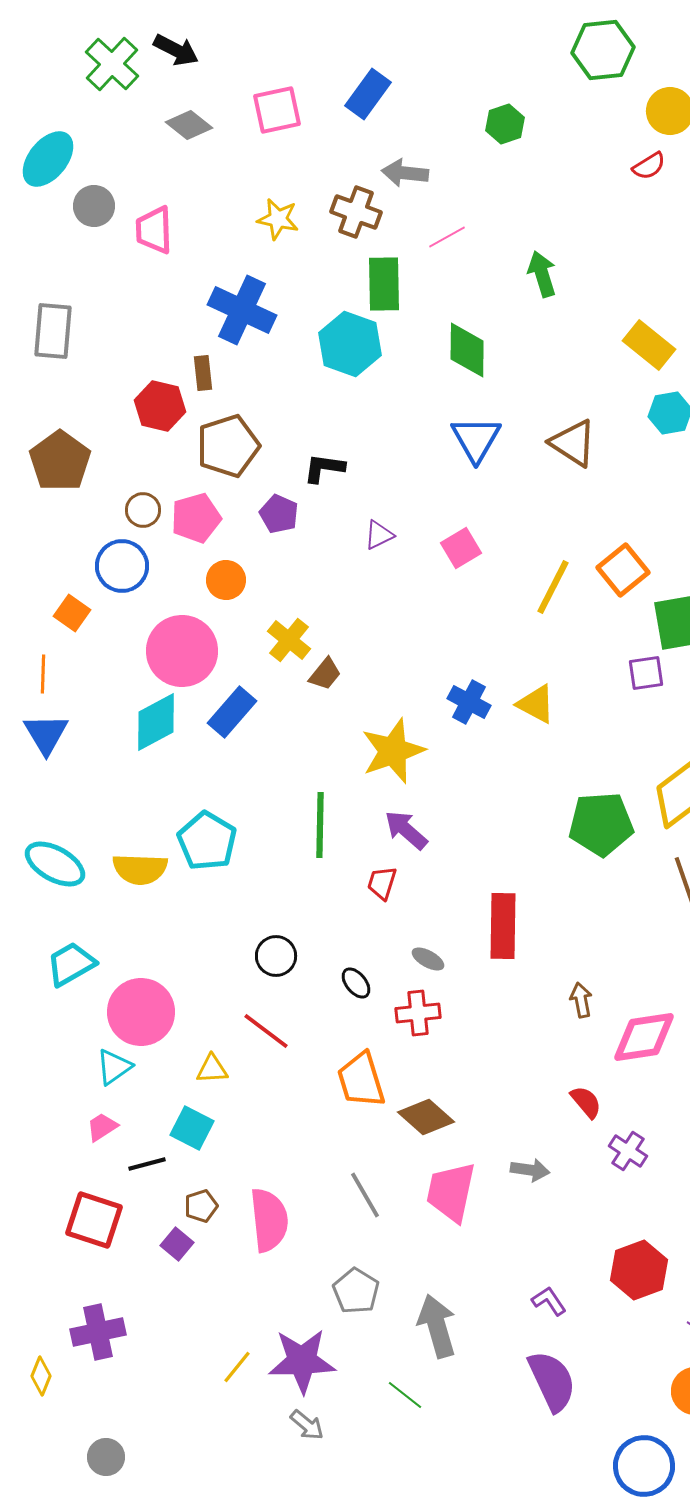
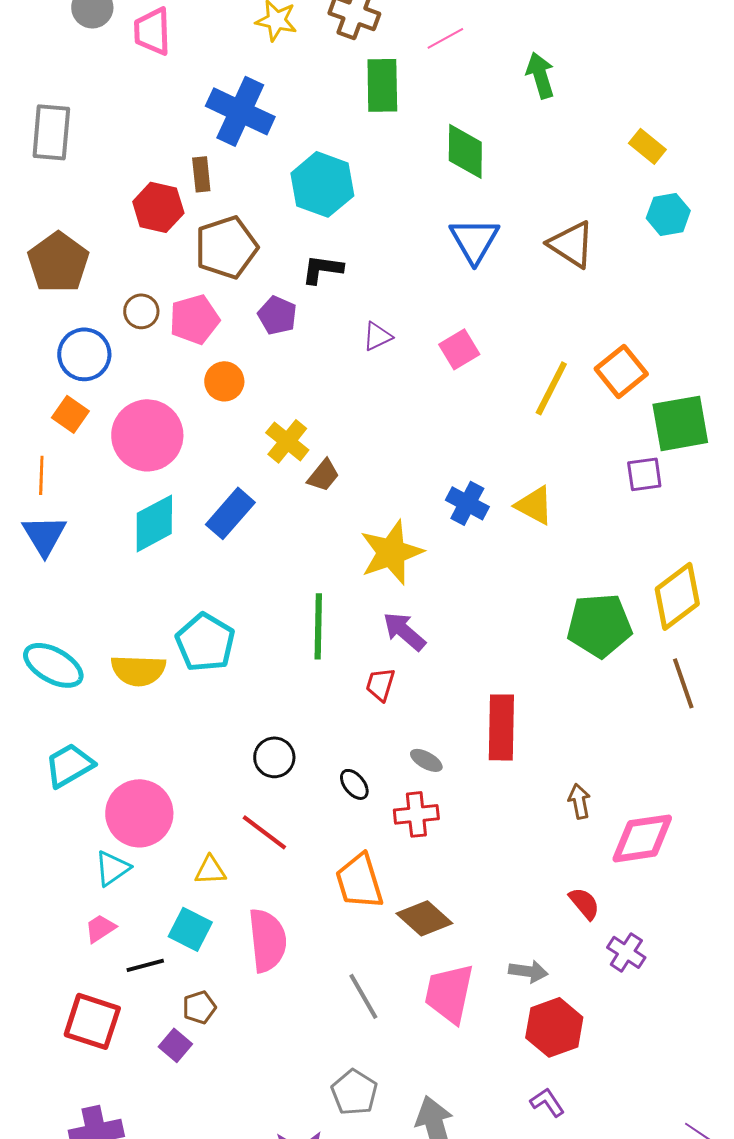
cyan hexagon: (350, 344) -> (322, 184), moved
yellow rectangle: (649, 345) -> (647, 146), size x0.7
blue circle: (122, 566) -> (84, 354), moved
pink circle: (182, 651) -> (147, 435), moved
pink semicircle: (269, 1220) -> (267, 940), moved
red hexagon: (639, 1270) -> (554, 1027), moved

